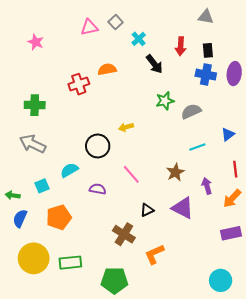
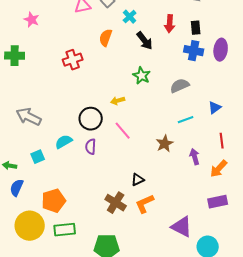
orange semicircle: (107, 69) -> (106, 38), moved, turned -60
green star: (165, 101) -> (142, 76), moved, turned -30
green cross: (35, 105) -> (15, 56), moved
pink line: (131, 174) -> (123, 131), moved
purple semicircle: (98, 189) -> (91, 147), moved, turned -98
purple triangle: (183, 208) -> (182, 227), moved
orange pentagon: (59, 217) -> (54, 201), moved
orange L-shape: (154, 254) -> (145, 204), moved

